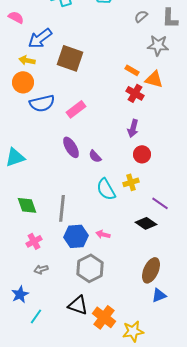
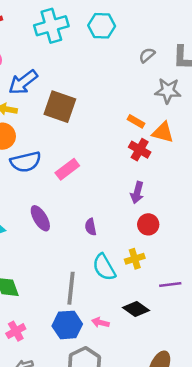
purple ellipse: (71, 147) -> (40, 218), moved
purple semicircle: (95, 156) -> (91, 227), turned 32
purple line: (160, 203) -> (170, 284), turned -42
gray line: (62, 208) -> (71, 288), moved
black diamond: (146, 223) -> (136, 309), moved

